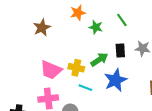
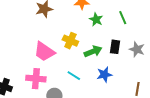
yellow cross: (76, 68) -> (70, 41), moved
blue star: (116, 80) -> (104, 74), size x0.7

